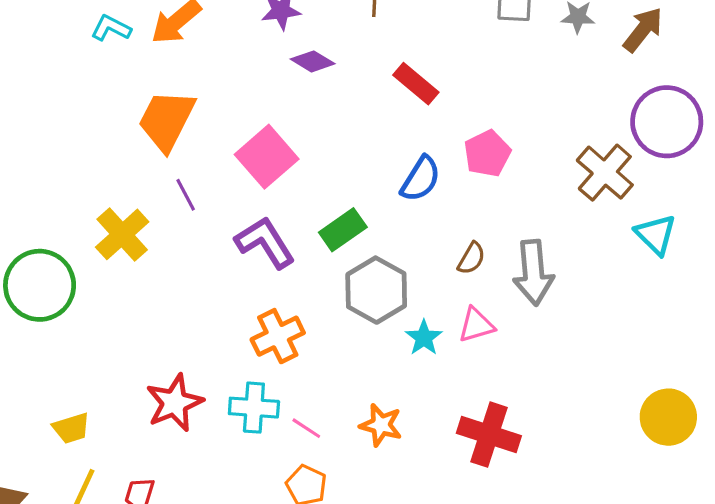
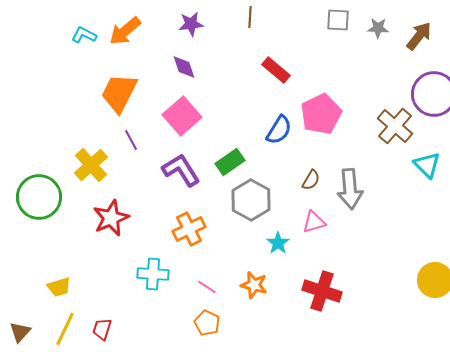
purple diamond: (313, 61) -> (184, 67), moved, turned 40
pink pentagon: (487, 154) -> (321, 114), size x1.4
cyan star: (424, 338) -> (278, 243), moved
red star: (175, 403) -> (111, 218), moved
cyan cross: (254, 408) -> (153, 274), moved

